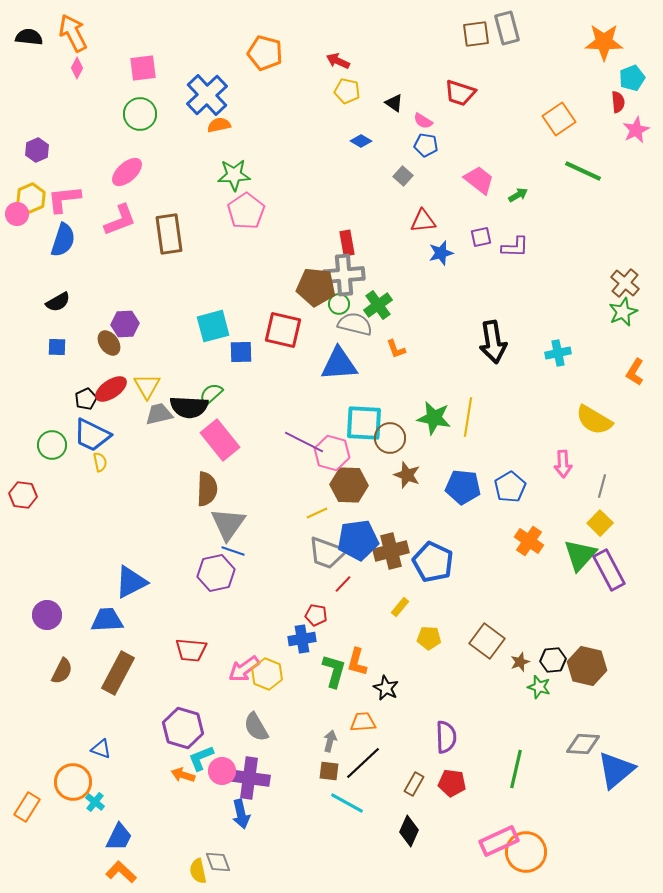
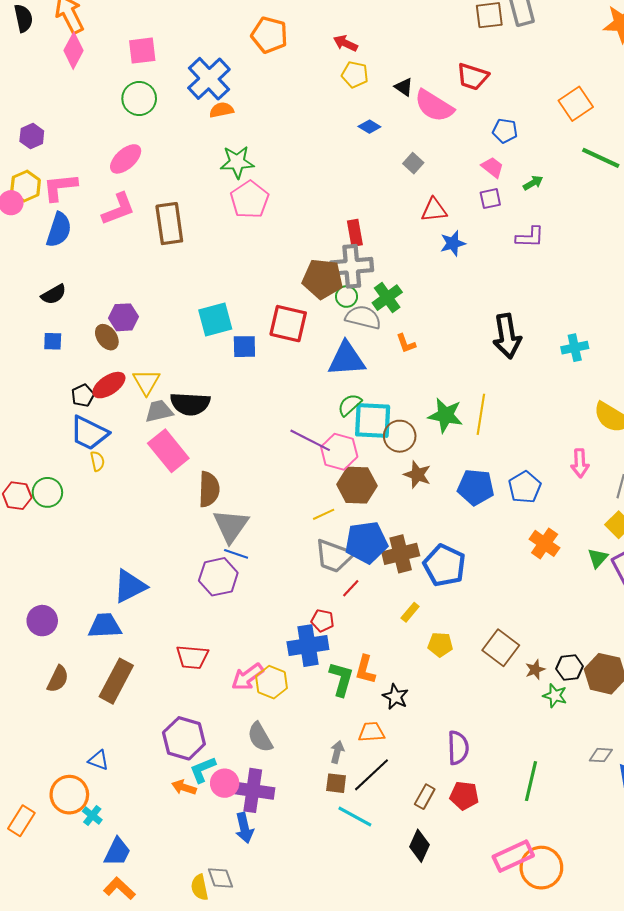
black semicircle: (29, 37) -> (23, 18), turned 72
pink diamond: (77, 68) -> (73, 51), size x1.6
pink semicircle: (423, 121) -> (434, 106), size x2.0
blue pentagon: (426, 145) -> (505, 131), moved
pink trapezoid: (479, 180) -> (492, 167), size x0.7
purple square: (481, 237) -> (490, 199), moved
green semicircle: (211, 394) -> (350, 405), moved
pink rectangle: (220, 440) -> (168, 451), moved
green circle: (52, 445) -> (47, 492), moved
green triangle: (580, 555) -> (598, 558), size x0.6
blue cross: (302, 639) -> (308, 646), size x1.4
gray diamond: (583, 744) -> (601, 755), size x0.7

